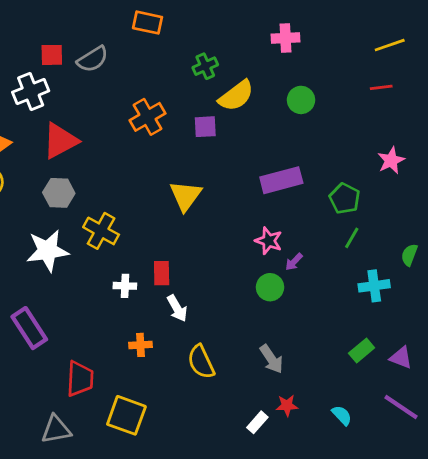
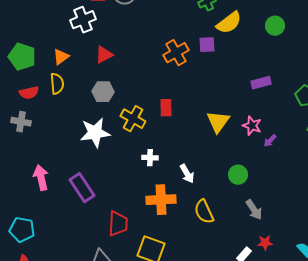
orange cross: (148, 117) -> (176, 53), moved
red triangle: (60, 141) -> (104, 55), size x0.7
purple rectangle: (281, 180) -> (261, 83), size x0.7
yellow triangle: (186, 196) -> (218, 122), moved
red rectangle: (162, 273) -> (166, 108), moved
green circle: (270, 287) -> (238, 175), moved
orange cross: (140, 345) -> (161, 200), size x1.8

